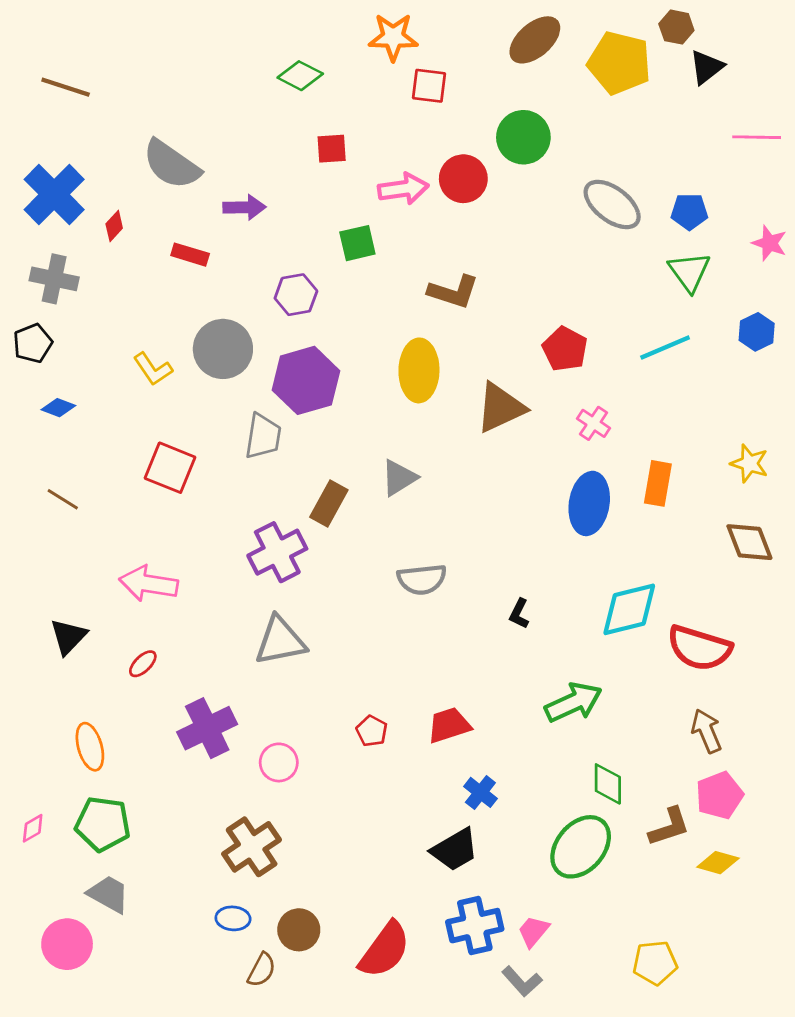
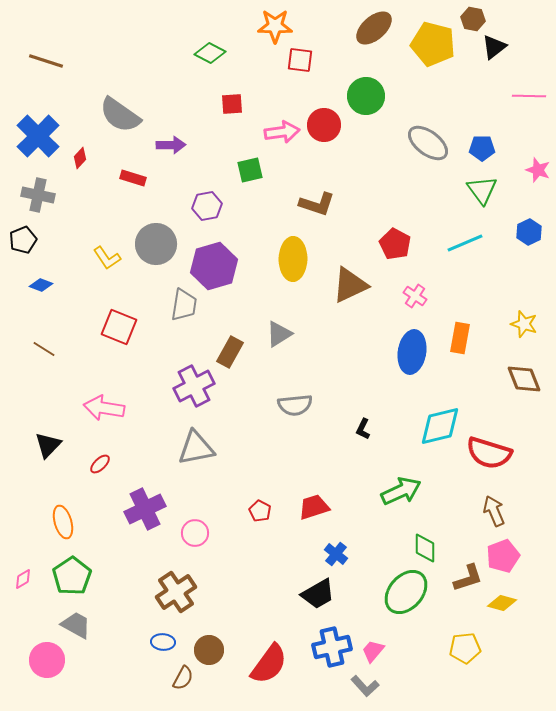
green pentagon: (103, 824) -> (72, 576), turned 30
yellow pentagon: (655, 963) -> (465, 648), moved

